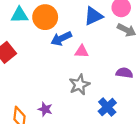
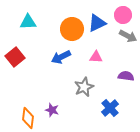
orange circle: (45, 17) -> (72, 29), moved
blue arrow: (61, 39) -> (61, 57), moved
pink triangle: (82, 51) -> (96, 57), moved

